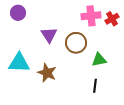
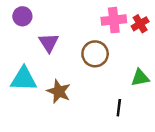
purple triangle: (49, 35) -> (49, 43), moved
green triangle: (99, 60) -> (140, 78), moved

